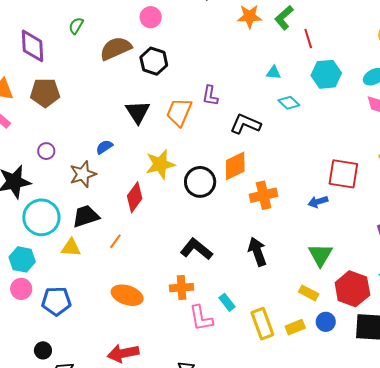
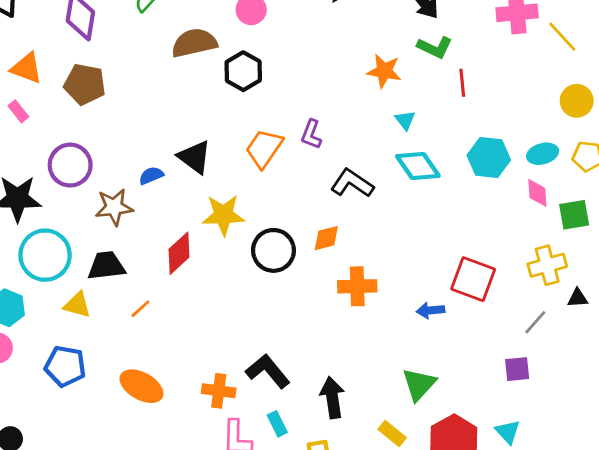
orange star: (249, 16) -> (384, 71), moved
green L-shape: (284, 18) -> (435, 47), turned -125
cyan triangle: (274, 73) -> (405, 120), turned 35
cyan hexagon: (326, 74) -> (489, 158), moved
cyan diamond: (289, 103) -> (418, 166), size x1.5
black triangle: (138, 112) -> (195, 157), moved, turned -32
purple circle: (46, 151) -> (70, 165), size x1.8
orange diamond: (235, 166) -> (326, 238), size x0.7
black L-shape: (196, 249) -> (268, 371), moved
black arrow: (257, 252) -> (332, 398), moved
blue pentagon: (56, 301) -> (65, 366), moved

